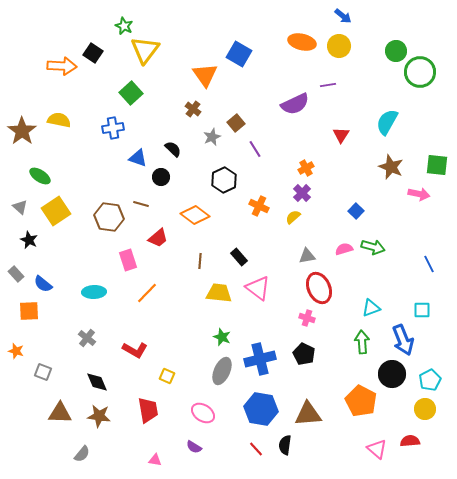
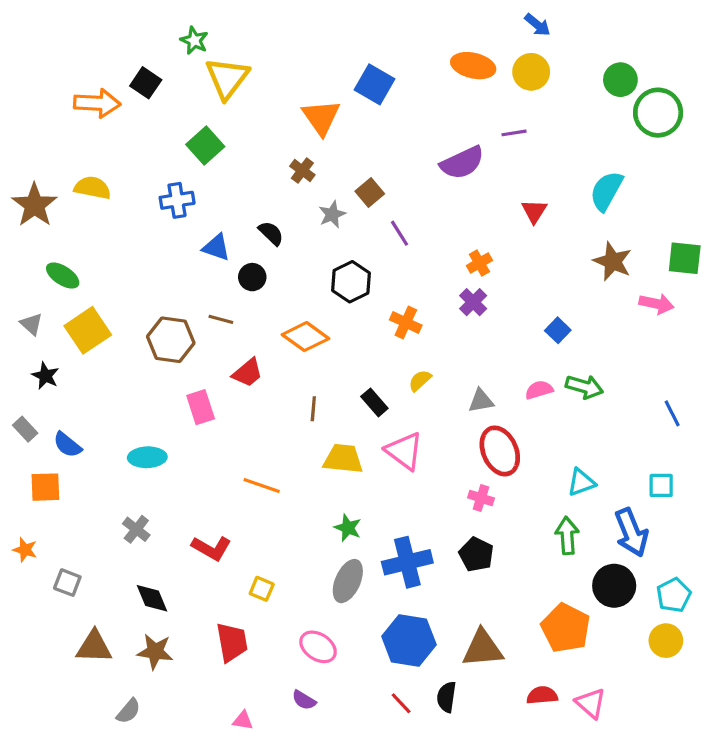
yellow semicircle: (293, 217) -> (420, 380), moved
orange line: (147, 293) -> (262, 485), moved, turned 65
red semicircle: (410, 441) -> (542, 695), moved

